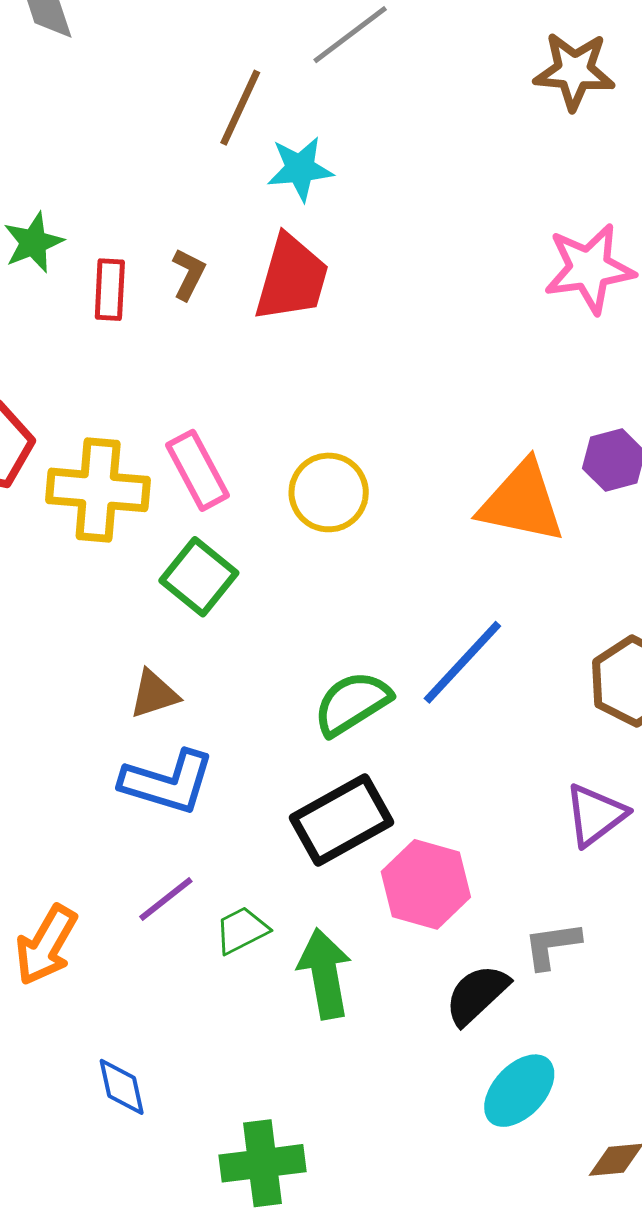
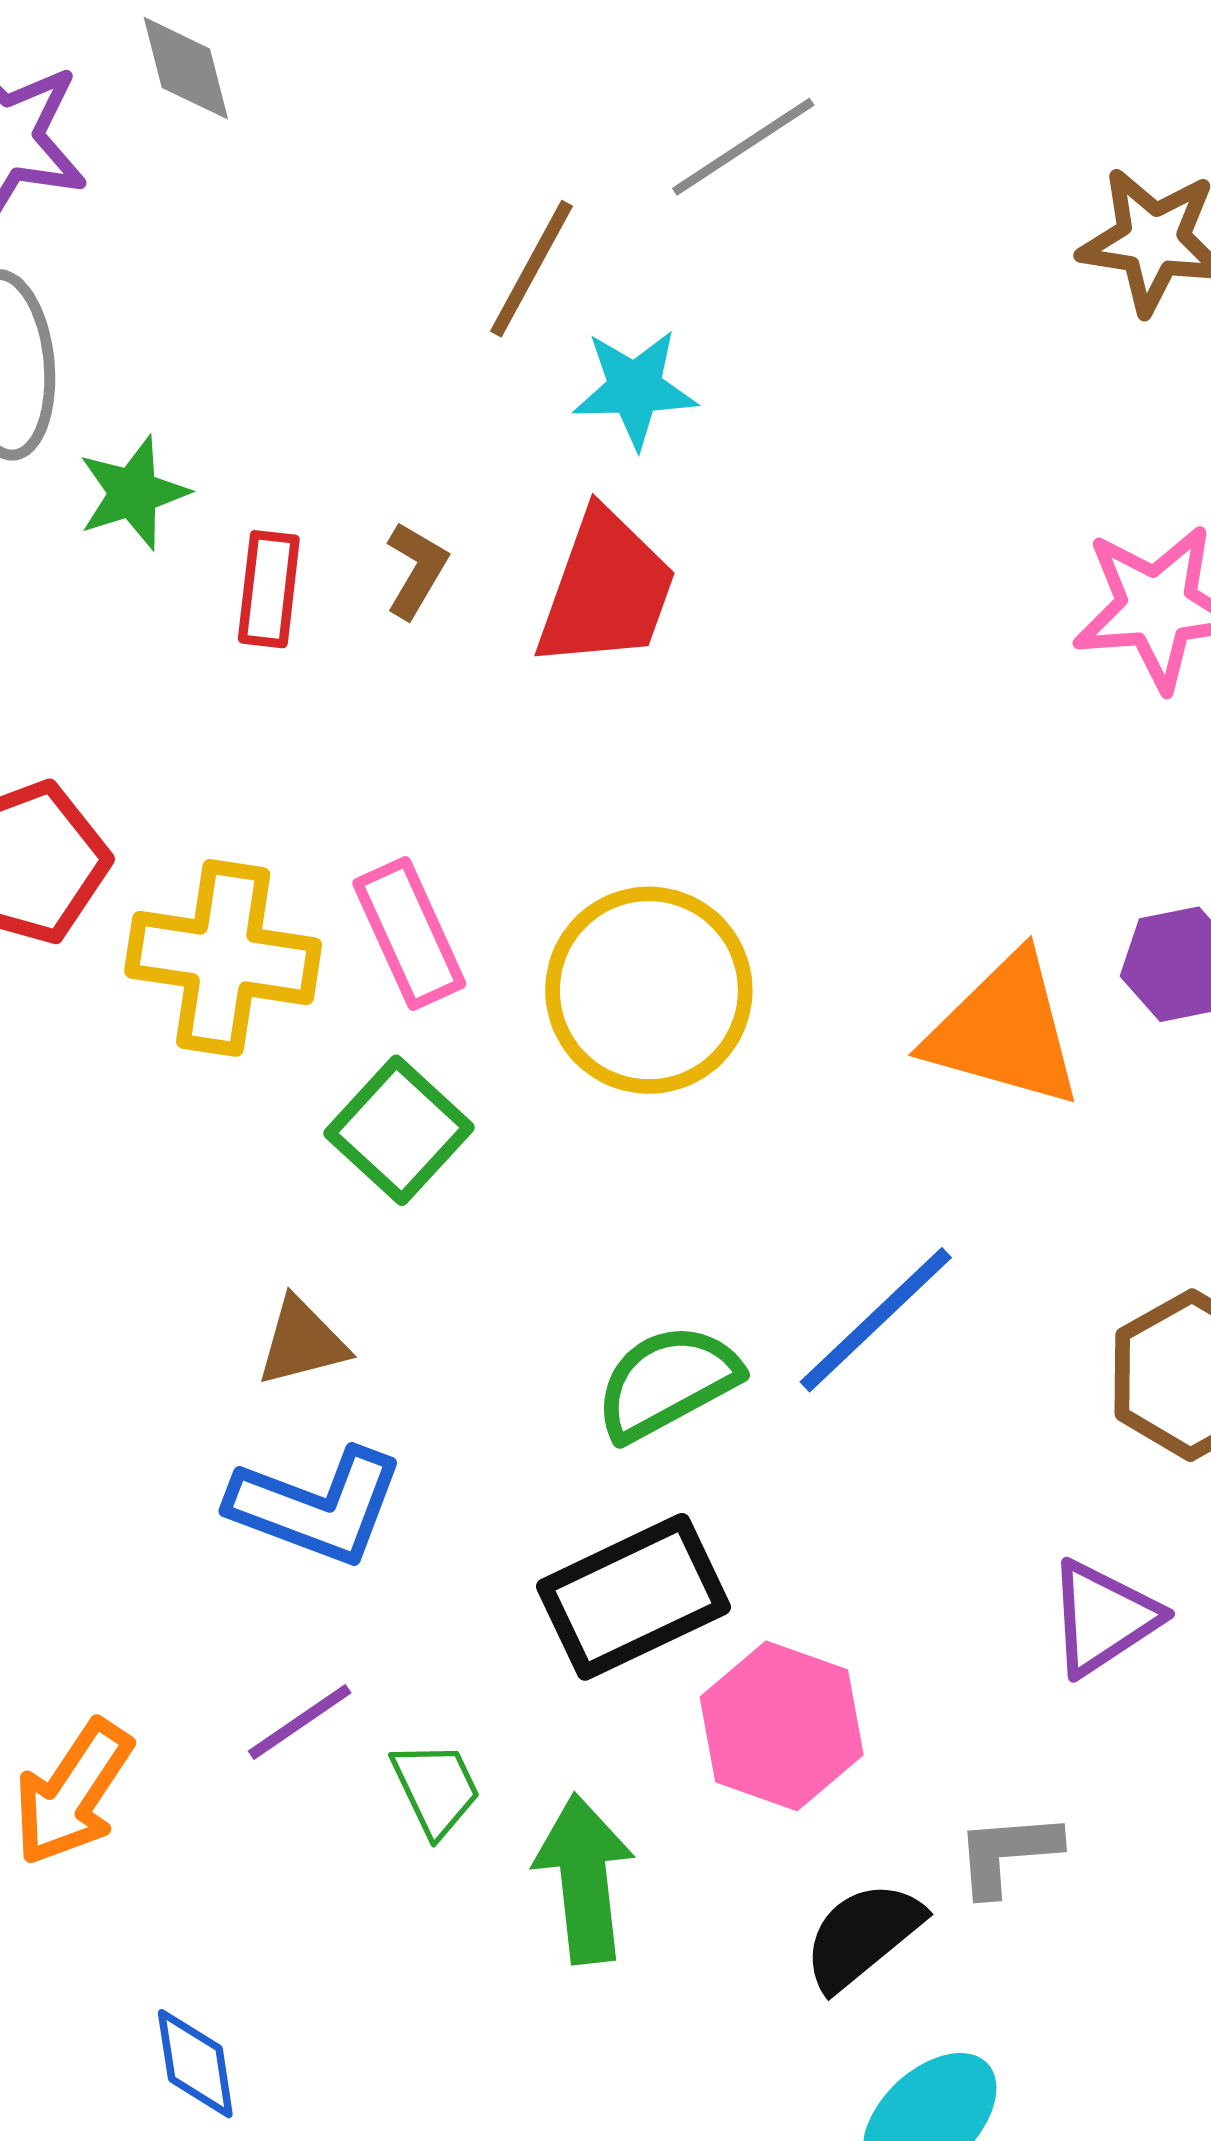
yellow circle: (329, 492) -> (649, 990), size x1.4
green trapezoid: (242, 930) -> (436, 1789), turned 88

